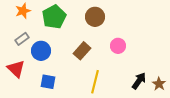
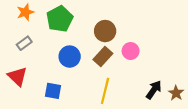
brown circle: (95, 17) -> (105, 31), moved
blue circle: (41, 51) -> (70, 57), moved
brown rectangle: (82, 51) -> (103, 57), moved

